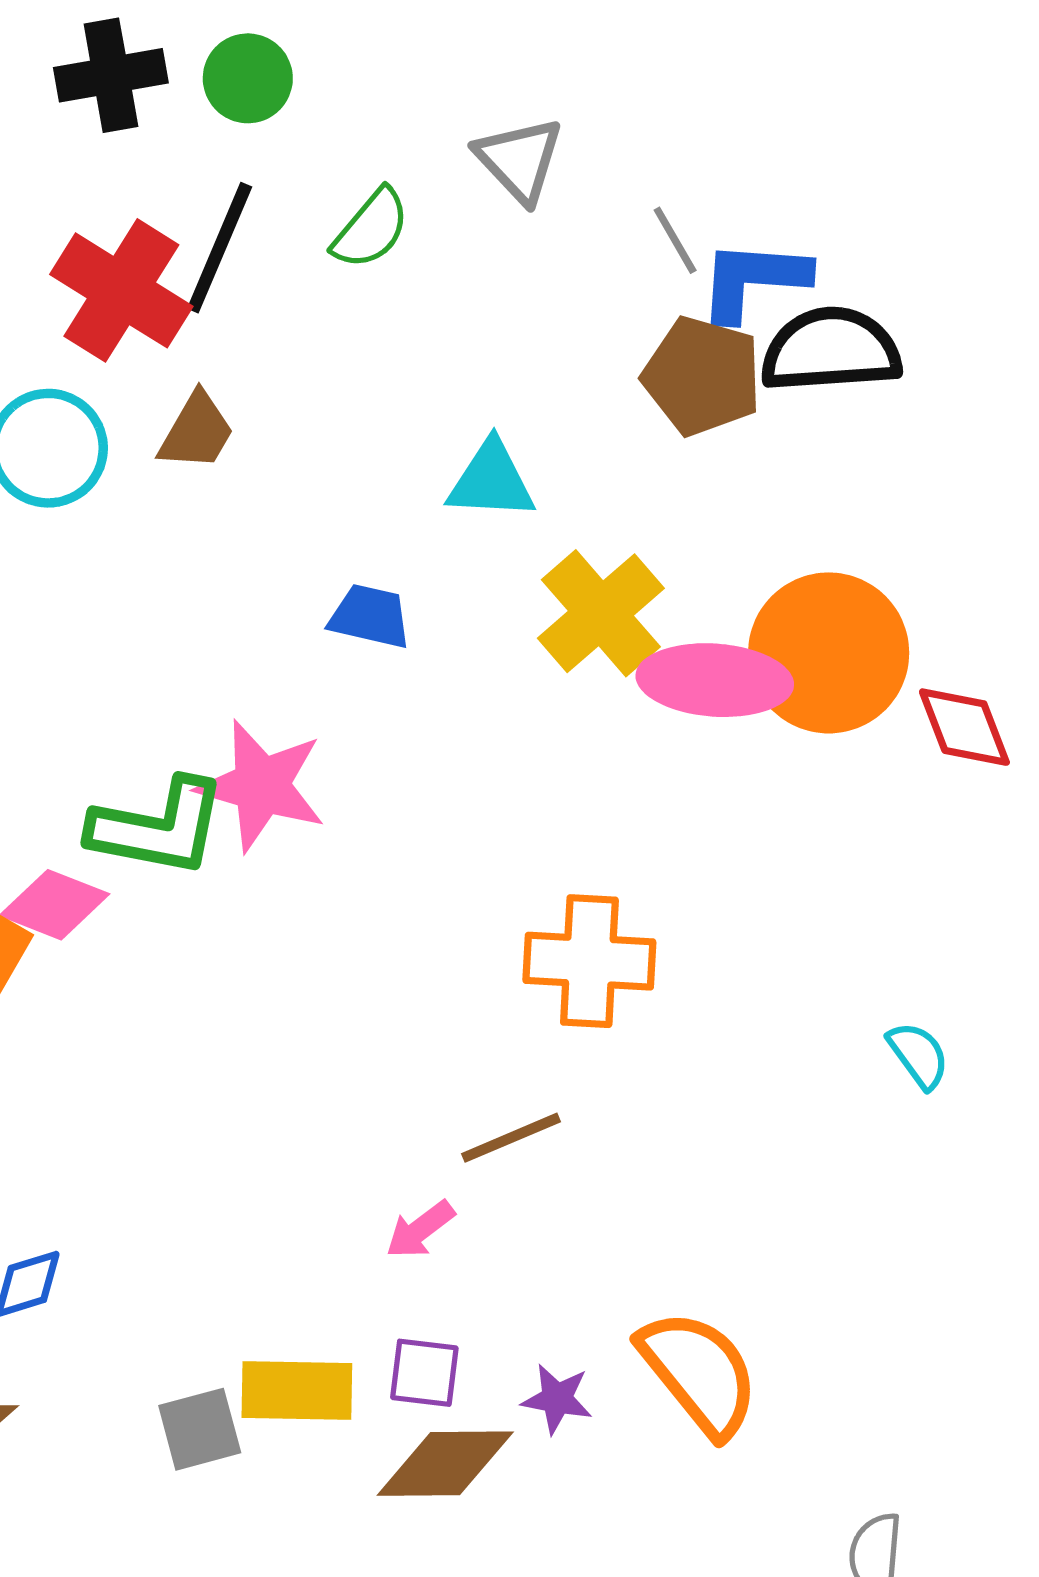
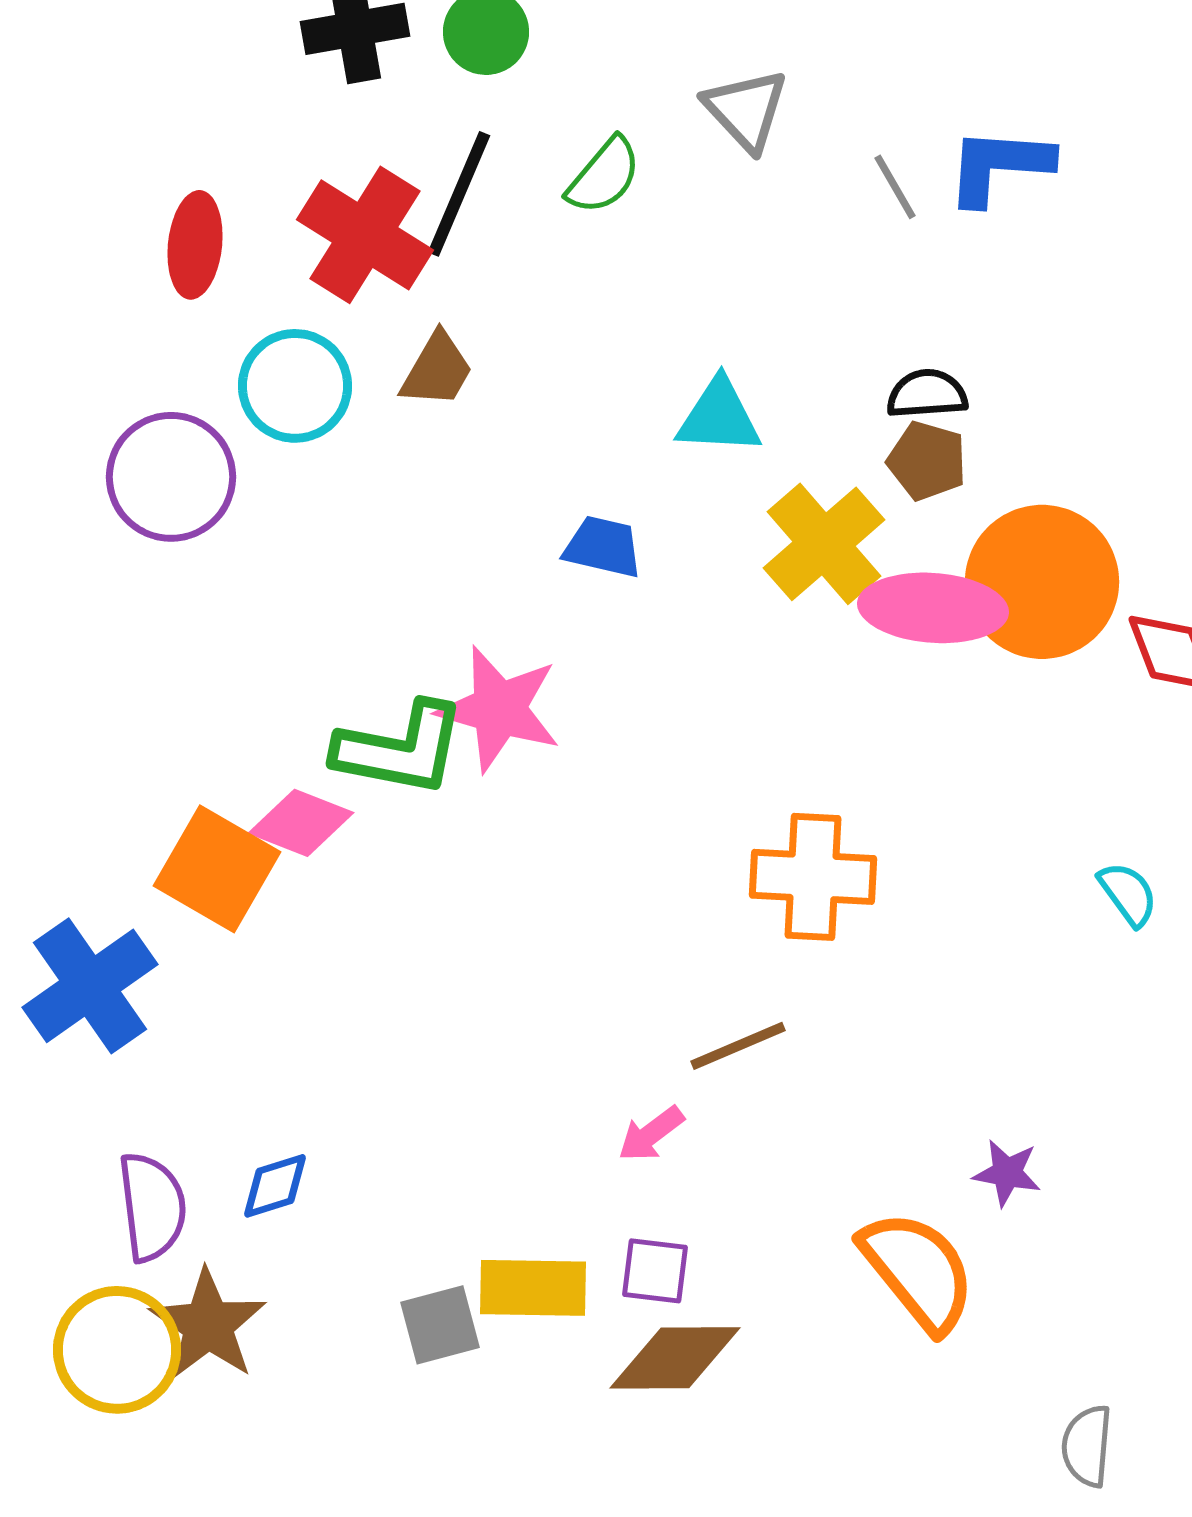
blue L-shape: (753, 280) -> (999, 166), moved
black semicircle: (831, 350) -> (927, 394), moved, size x0.6
brown pentagon: (702, 376) -> (927, 461), moved, size x0.7
cyan semicircle: (918, 1055) -> (1128, 894), moved
purple star: (557, 1399) -> (1007, 1173), moved

